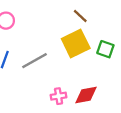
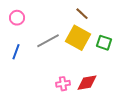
yellow square: (76, 43) -> (78, 38), turned -35
gray line: (34, 61) -> (48, 41), moved

